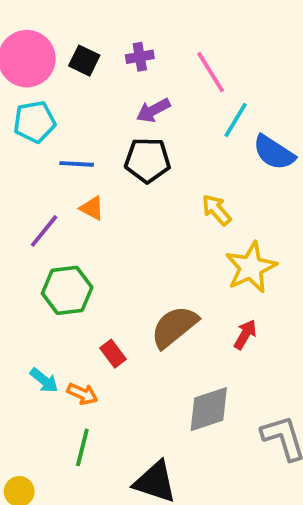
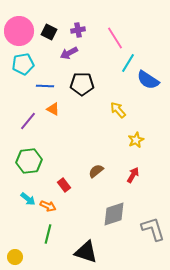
purple arrow: (153, 110) -> (69, 53), moved
yellow star: (251, 267) -> (136, 140), size x0.6
green hexagon: (67, 290) -> (29, 161), moved
brown semicircle: (174, 327) -> (96, 171), size x0.6

